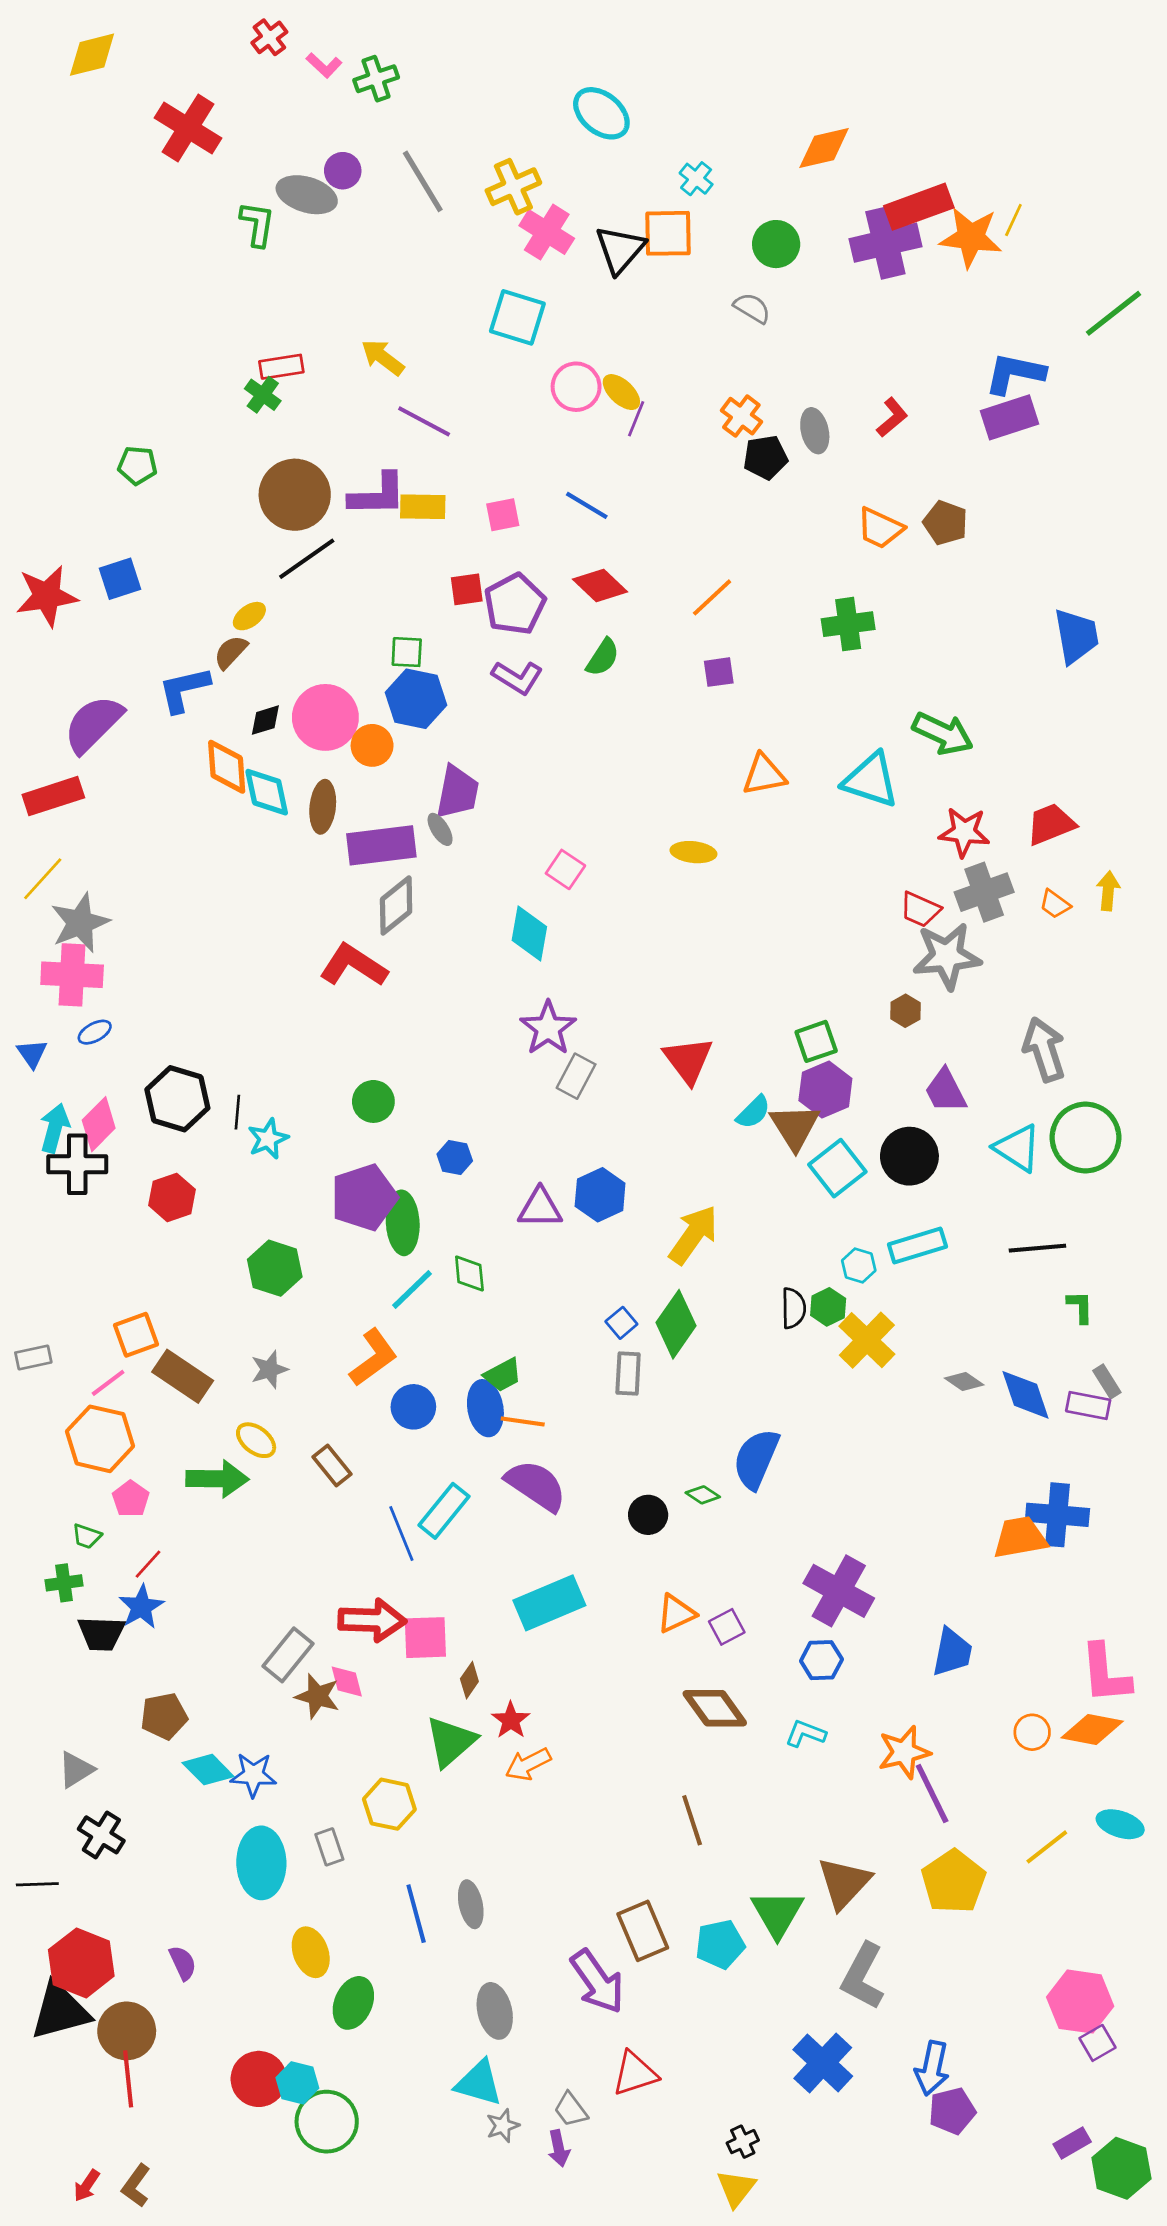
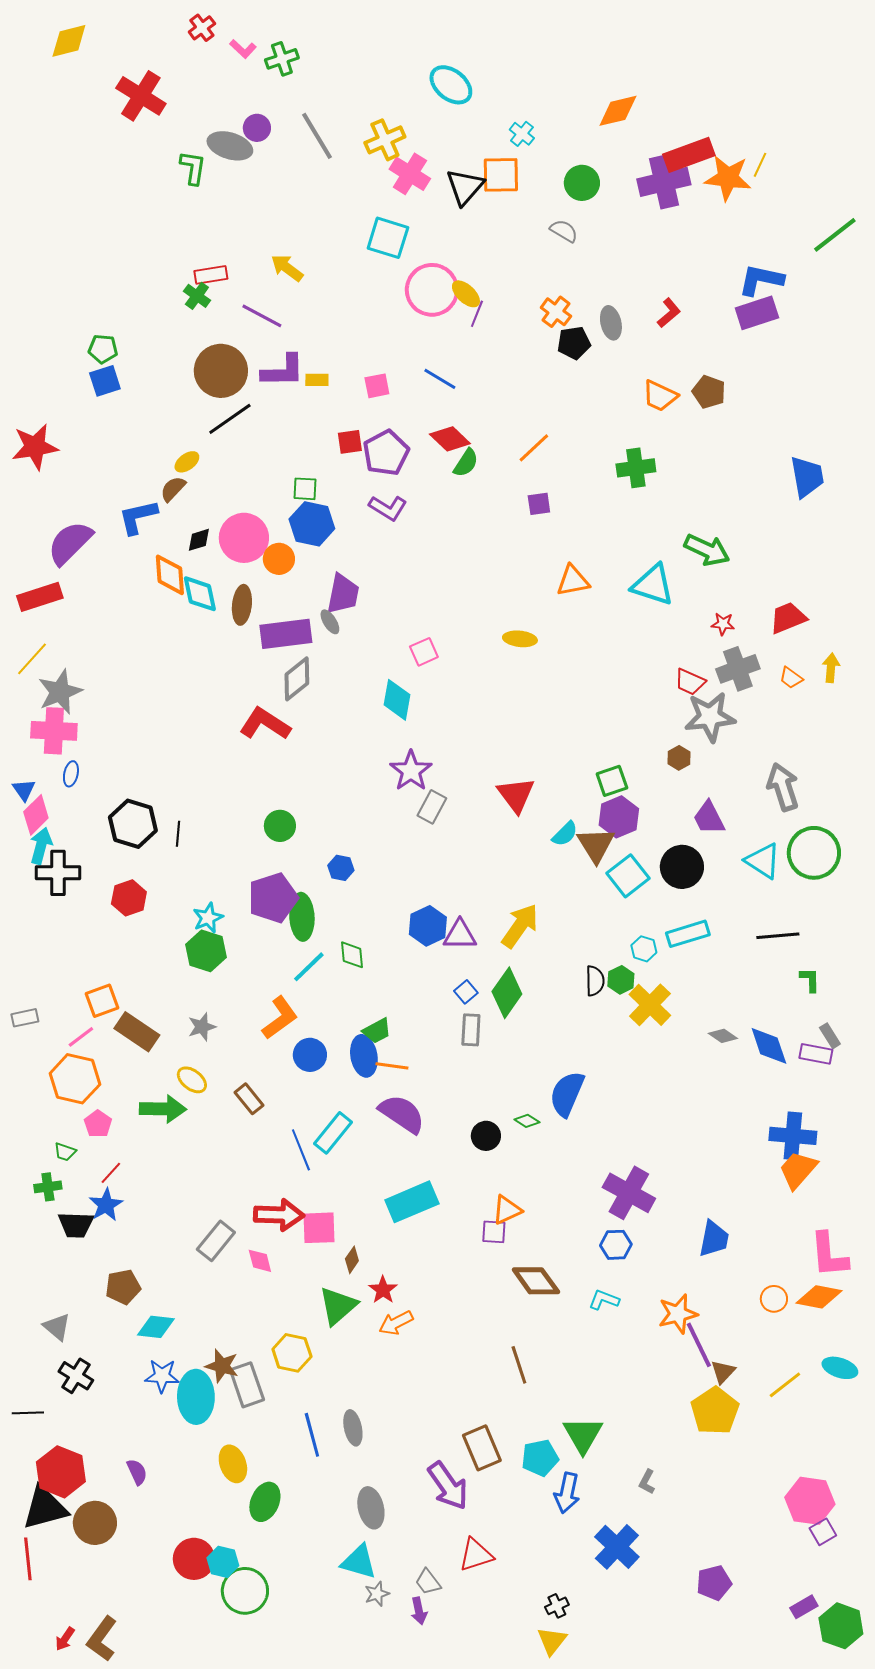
pink circle: (576, 387) -> (432, 290), size x1.4
purple line: (424, 421) -> (262, 316), moved
yellow rectangle: (423, 507) -> (317, 380), size x0.7
blue square: (120, 579) -> (105, 381), moved
green semicircle: (603, 657) -> (466, 463), moved
red star: (964, 832) -> (723, 624), size x0.6
pink square: (565, 869) -> (424, 652), turned 32
blue ellipse: (95, 1032) -> (71, 774), turned -50
pink diamond: (99, 1124) -> (36, 815), moved
cyan star: (268, 1139) -> (208, 918), moved
blue hexagon: (600, 1195) -> (428, 926), moved
purple triangle: (540, 1208) -> (460, 935), moved
orange trapezoid: (1020, 1538) -> (798, 1170), moved, turned -39
purple square: (727, 1627) -> (494, 1232), moved, turned 32
brown star: (317, 1696) -> (222, 1366), moved
gray triangle: (76, 1770) -> (57, 1327), turned -48
cyan diamond: (208, 1770) -> (156, 1327), turned -39
blue star: (253, 1775) -> (162, 1376), moved
gray rectangle: (329, 1847) -> (247, 1385), size x1.6
brown triangle: (844, 1883) -> (723, 1372), moved, size x0.6
gray L-shape: (863, 1976) -> (647, 1482), size x0.5
blue arrow: (932, 2068) -> (567, 1493), moved
red line: (128, 2079) -> (28, 1559), moved
brown L-shape: (136, 2186) -> (102, 1639), size x1.4

